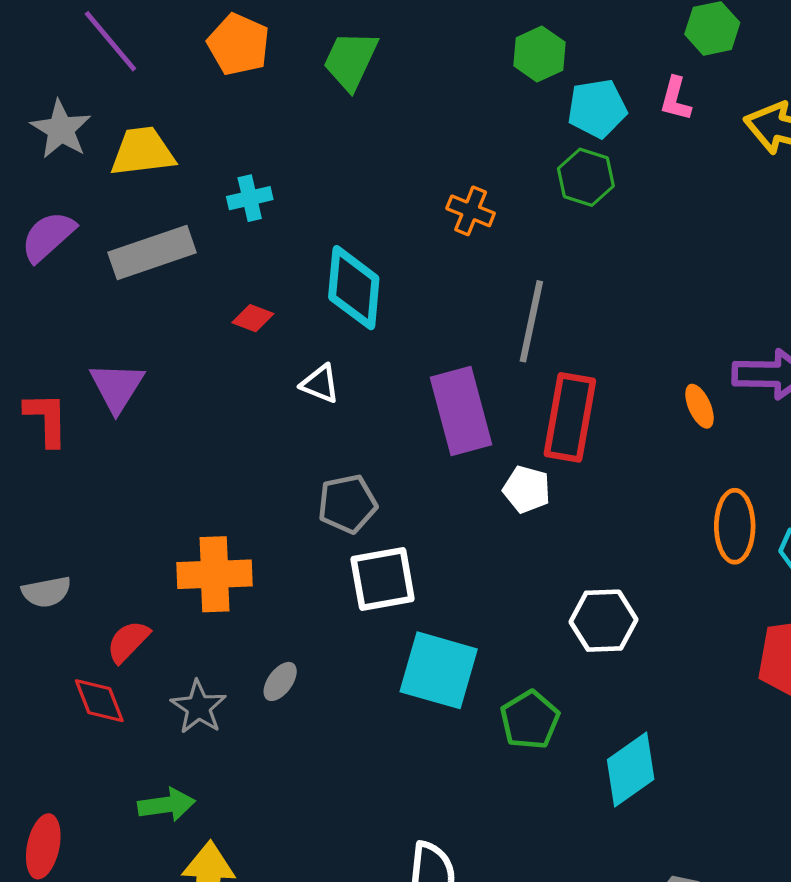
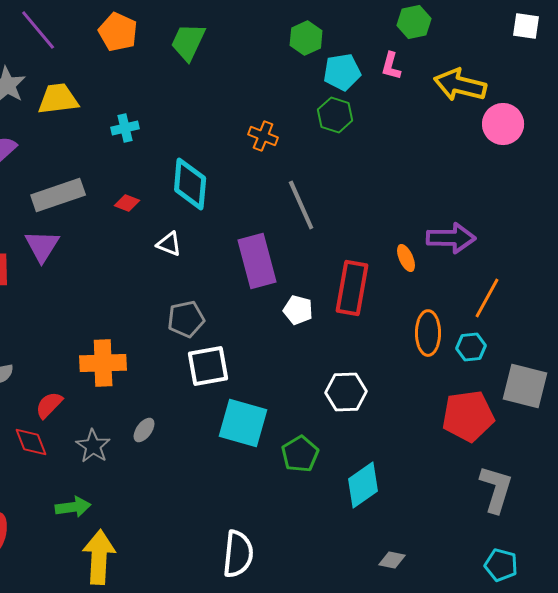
gray rectangle: (152, 253) -> (58, 195), moved
gray line: (531, 321) -> (301, 205), turned -36
red rectangle: (570, 417) -> (352, 288), moved

